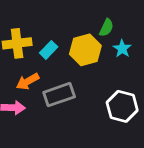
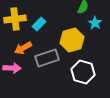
yellow hexagon: (85, 50) -> (72, 40), moved
white hexagon: (122, 106) -> (83, 72), moved

